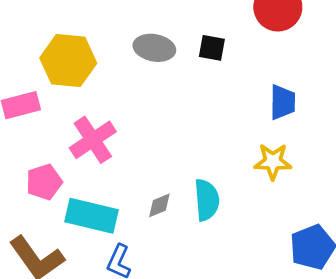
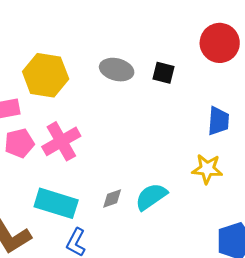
pink pentagon: (44, 182) -> (19, 143), moved
cyan semicircle: (207, 200) -> (151, 197), turned -124

